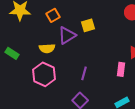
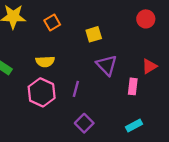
purple triangle: (67, 35) -> (107, 65), moved, turned -42
purple line: (84, 73) -> (76, 89), moved

